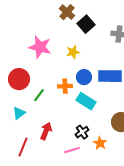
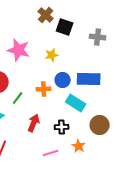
black square: (86, 24) -> (65, 27), turned -30
cyan rectangle: (86, 101) -> (76, 103), moved
red arrow: (46, 131) -> (34, 123), moved
black cross: (82, 132) -> (62, 127), moved, turned 32

